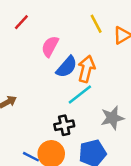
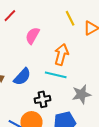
blue semicircle: (67, 67) -> (22, 77), moved
cyan line: (80, 94) -> (56, 75), turned 50

